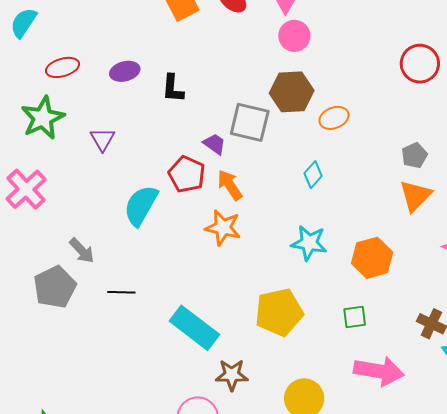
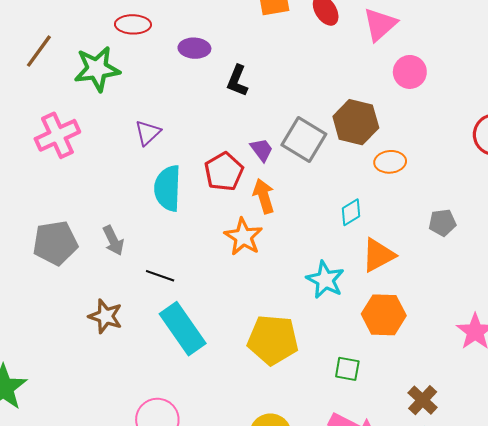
pink circle: (294, 36) -> (410, 72), moved
purple triangle: (103, 139) -> (148, 133), moved
gray pentagon: (414, 155) -> (442, 223), moved
orange triangle: (415, 196) -> (378, 255), moved
cyan semicircle: (141, 205) -> (168, 188), turned -45
gray arrow: (82, 251) -> (113, 241), moved
black line: (121, 292) -> (160, 276), moved
brown star: (232, 375) -> (105, 316), moved

